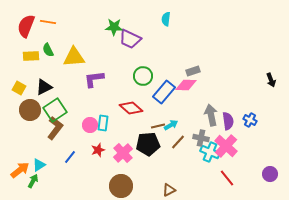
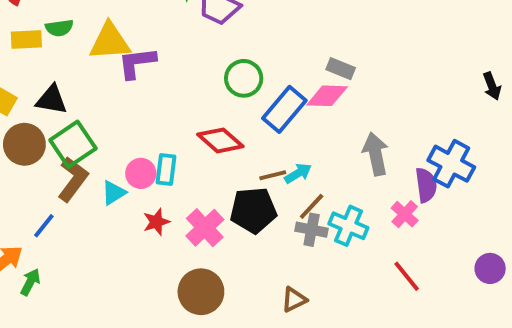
green semicircle: (48, 50) -> (59, 28), turned -72
gray rectangle: (193, 71) -> (341, 69), turned 40
purple L-shape: (94, 79) -> (137, 63), moved
black triangle: (44, 87) -> (52, 100), turned 36
blue cross: (250, 120) -> (451, 164), size x1.6
purple semicircle: (228, 121) -> (426, 185), moved
gray cross: (201, 138) -> (312, 230), moved
pink cross: (226, 146) -> (405, 214), size x0.6
cyan cross: (210, 152) -> (348, 226), moved
blue line: (70, 157) -> (44, 226), moved
cyan triangle: (39, 165) -> (114, 193), moved

